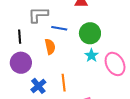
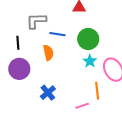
orange line: (64, 83) -> (97, 91), moved
blue cross: (38, 86) -> (48, 93), moved

